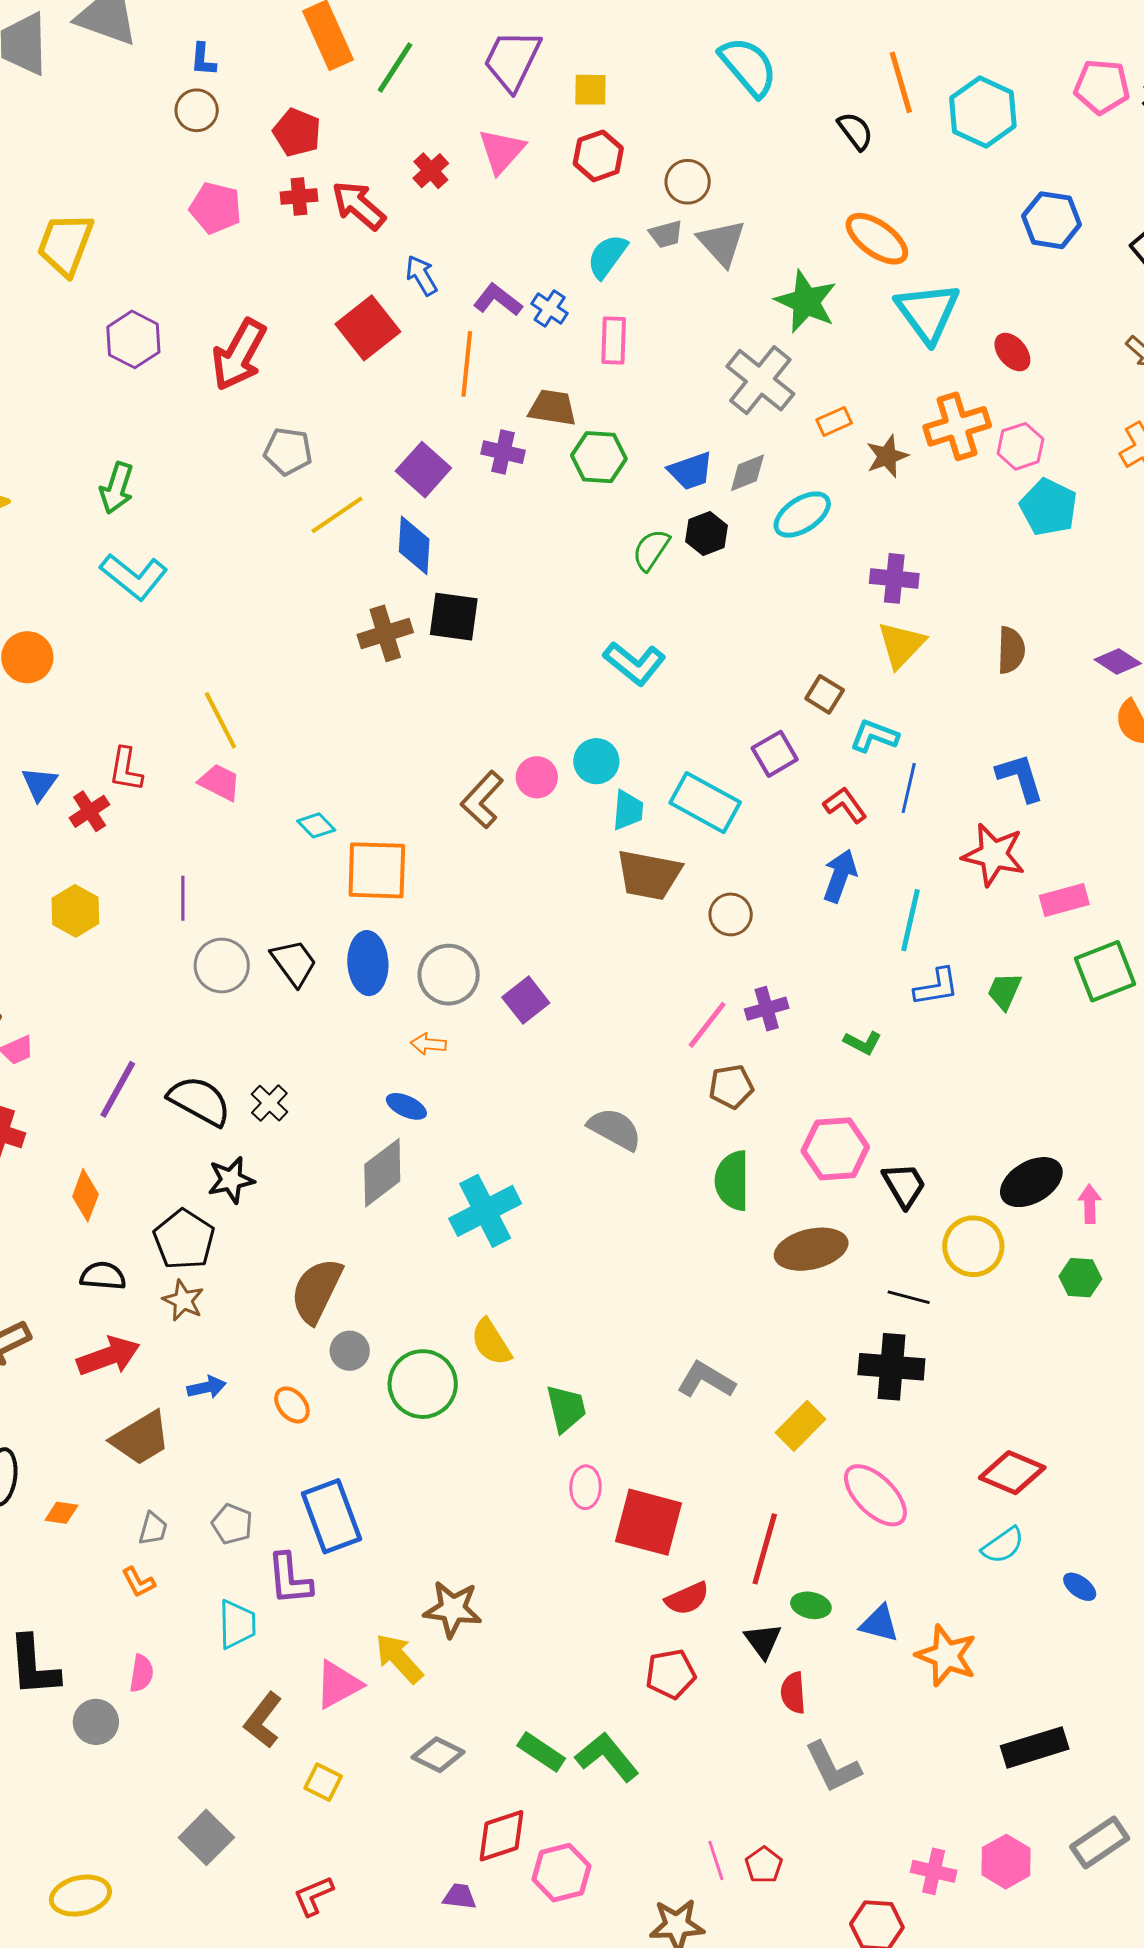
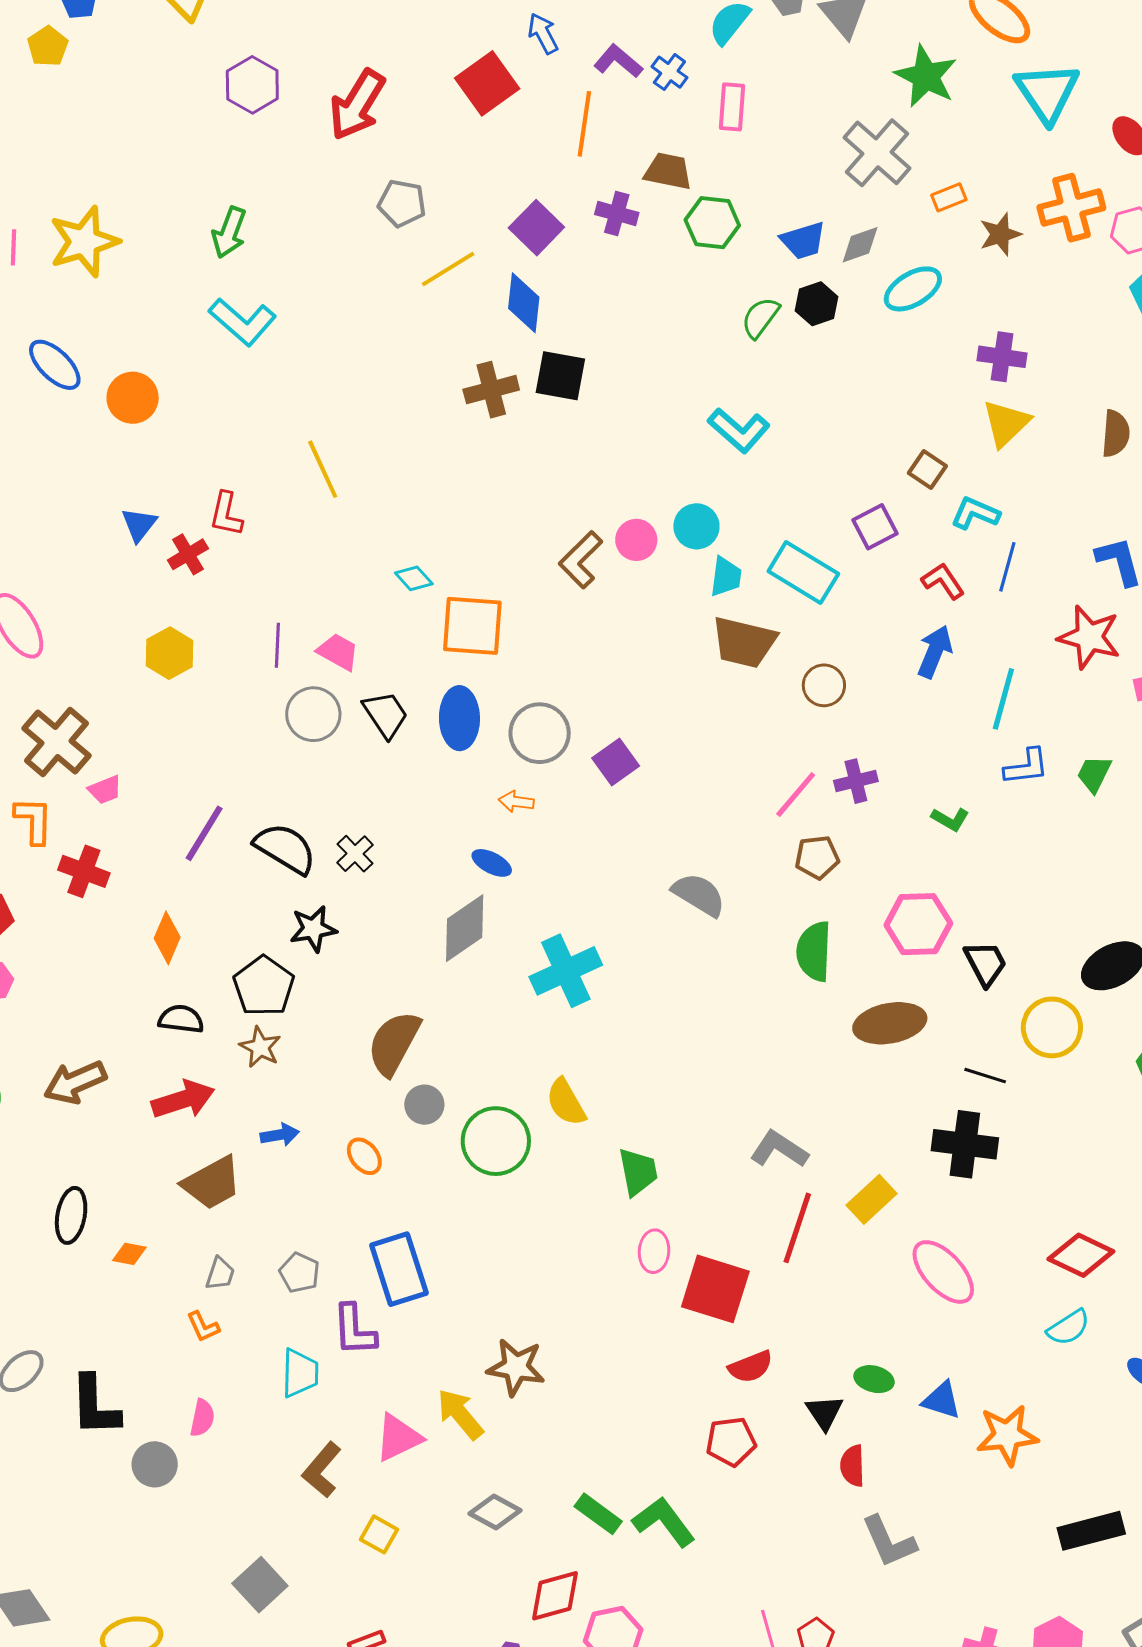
pink trapezoid: (219, 782) -> (338, 652), moved
red line: (765, 1549) -> (797, 1228), moved
orange star: (946, 1656) -> (1007, 1435), turned -30

